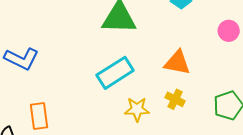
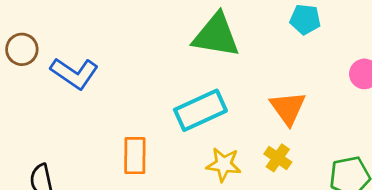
orange triangle: (177, 63) -> (288, 108), turned 36
orange rectangle: (39, 116) -> (135, 156), moved

